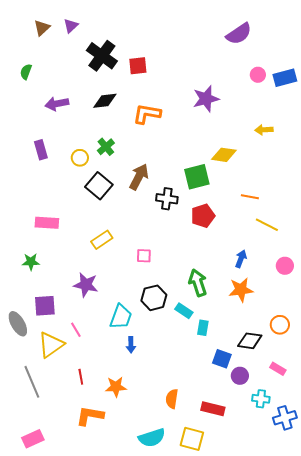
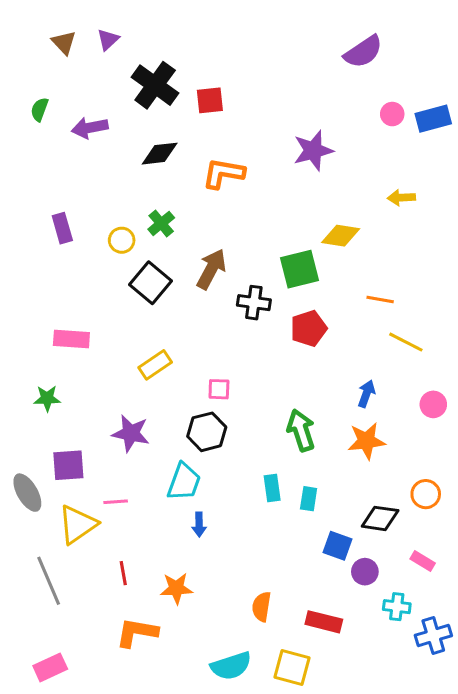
brown triangle: (42, 28) -> (64, 43), turned -30
purple arrow: (57, 104) -> (90, 128), moved
black hexagon: (154, 298) -> (207, 432), moved
cyan rectangle: (184, 311) -> (272, 488), moved, turned 48
pink line: (76, 330) -> (116, 502), turned -63

